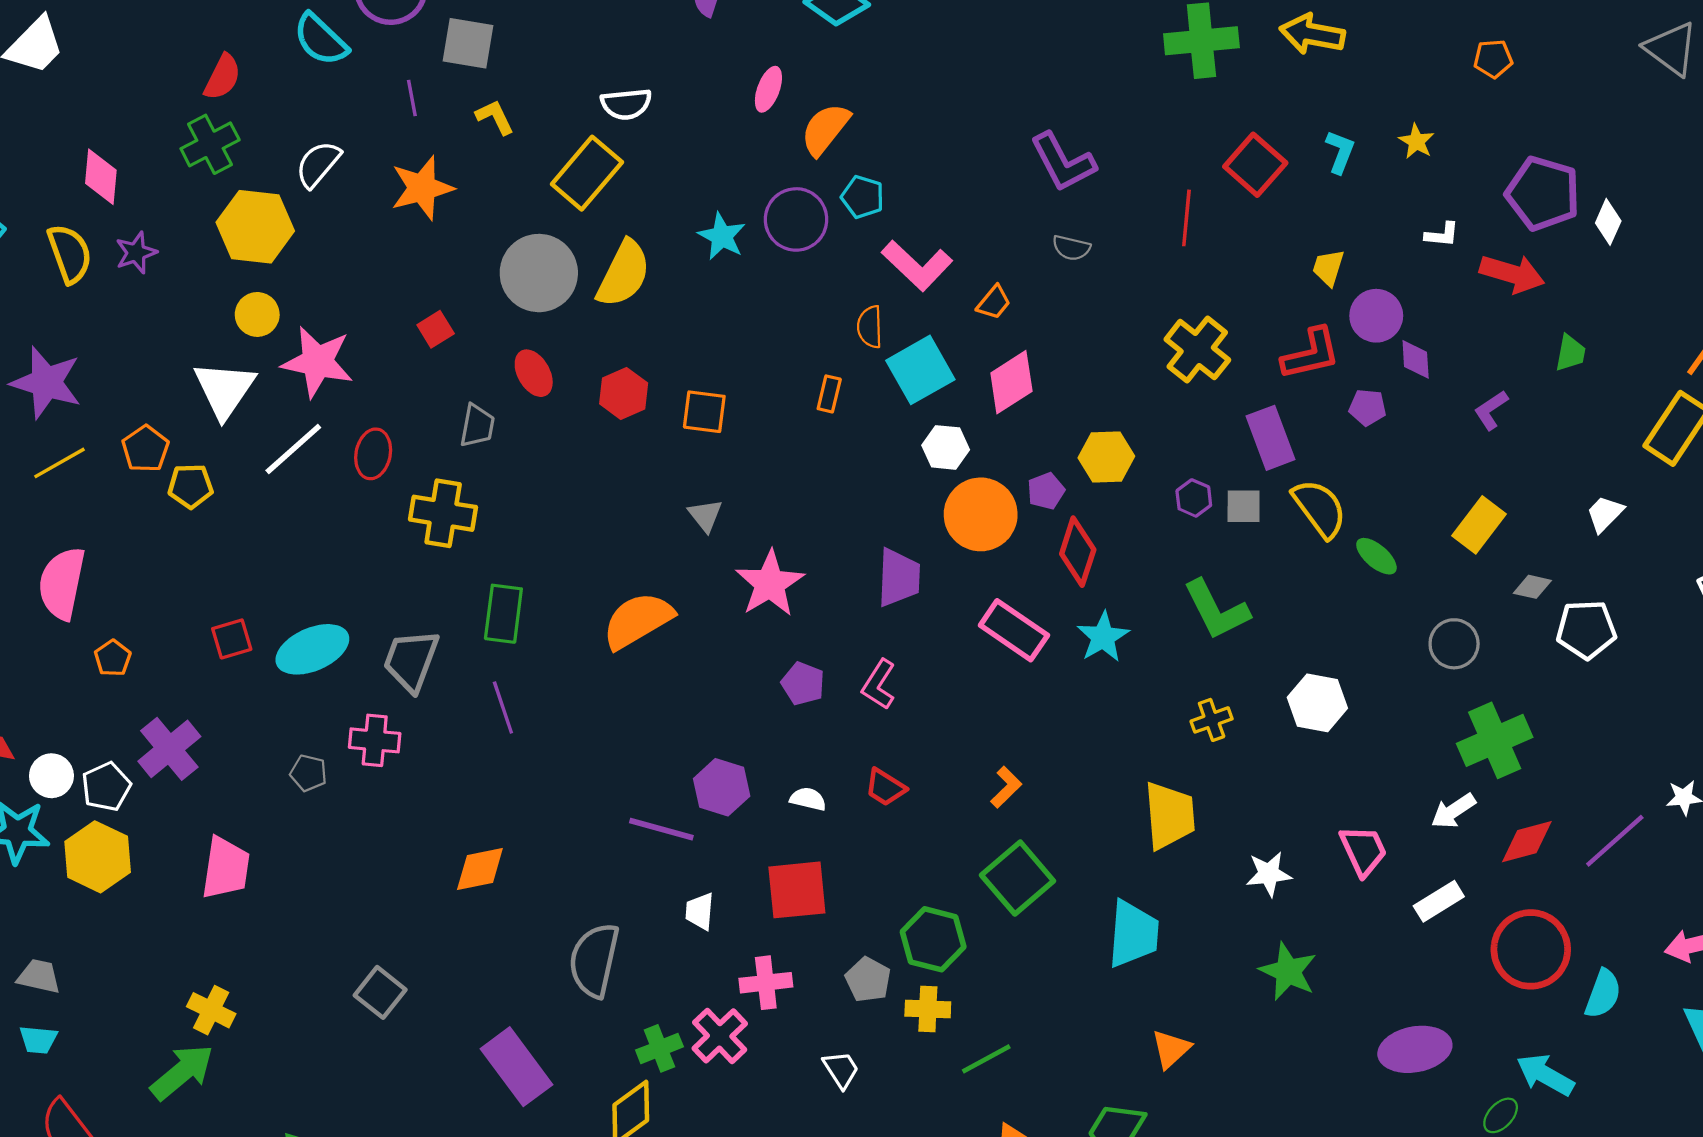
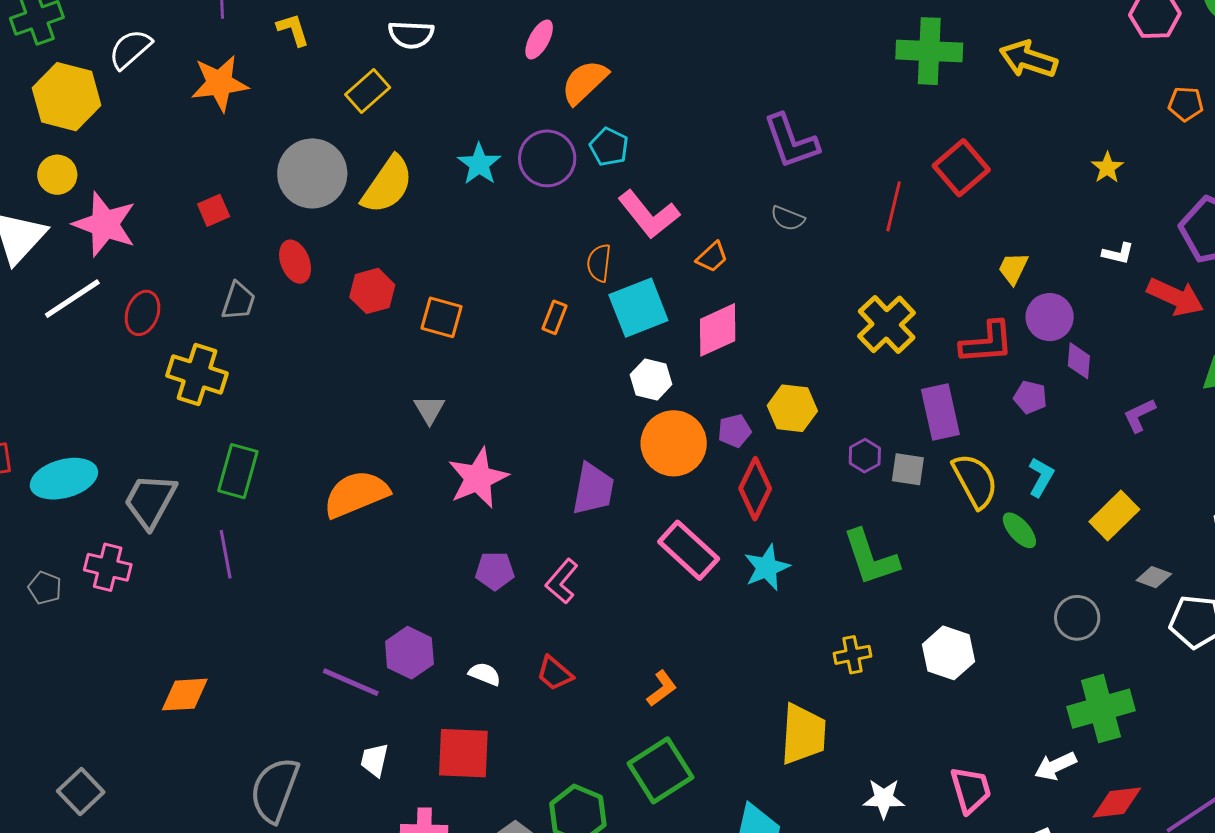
cyan L-shape: (1340, 152) -> (1041, 477), moved
yellow rectangle: (587, 173) -> (368, 91), size x0.7
purple pentagon: (803, 684) -> (495, 571), turned -30

